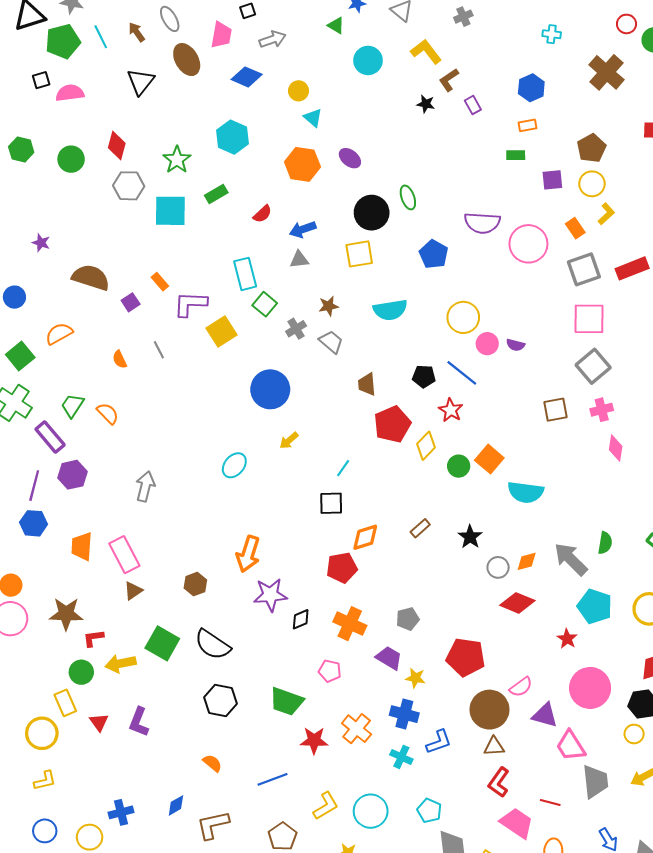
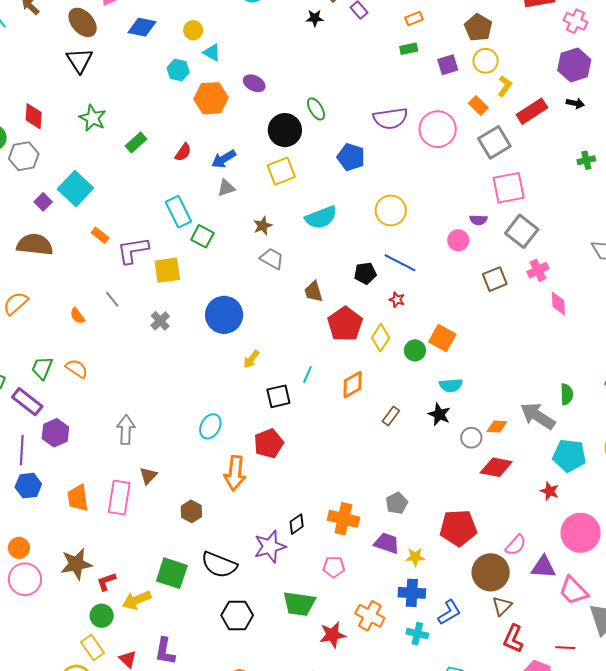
black triangle: (141, 82) -> (79, 60), moved
cyan hexagon: (232, 137) -> (178, 70), moved, size x0.7
gray hexagon: (129, 186) -> (24, 156), moved
cyan square: (170, 211) -> (75, 189), moved, turned -36
red rectangle: (632, 268) -> (532, 111), moved
purple square: (131, 302) -> (43, 202), moved
gray cross: (296, 329) -> (160, 321), moved
yellow square: (222, 332) -> (167, 270), turned 36
pink circle: (487, 344) -> (458, 240), moved
purple semicircle: (515, 345) -> (478, 220), moved
red star: (451, 410) -> (397, 300), size x0.7
cyan ellipse: (234, 465) -> (210, 426), moved
cyan semicircle: (526, 492) -> (451, 385), moved, size x0.7
black square: (331, 503) -> (278, 396), moved
orange diamond: (365, 537) -> (353, 385), moved
pink rectangle: (124, 555) -> (119, 497), turned 48
orange diamond: (527, 561) -> (497, 427), turned 30
red pentagon: (342, 568) -> (269, 443), moved
brown triangle: (133, 591) -> (148, 476), moved
purple star: (270, 595) -> (270, 547), moved
brown triangle: (494, 746) -> (502, 606), turned -30

